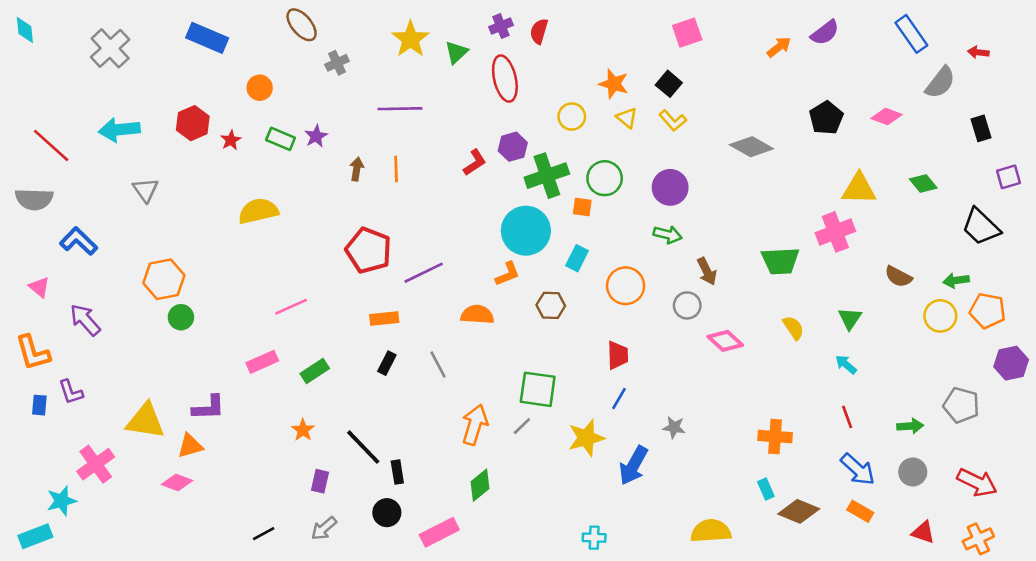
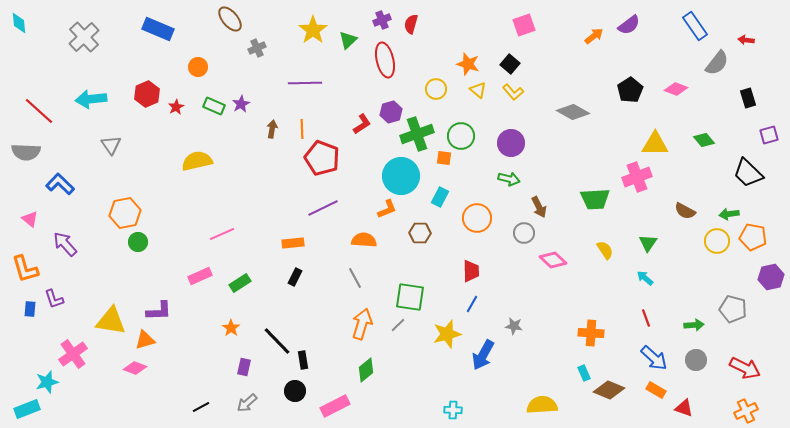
red pentagon: (368, 250) -> (322, 158), moved
gray line: (438, 364) -> (355, 278), moved
red triangle: (923, 532) -> (684, 408), moved

